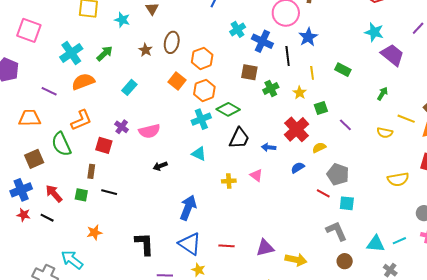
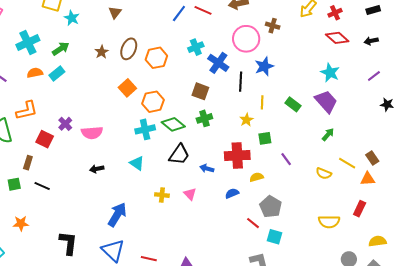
cyan star: (122, 20) -> (72, 18), moved
purple trapezoid: (392, 55) -> (326, 101), moved
orange hexagon: (202, 58) -> (156, 58), moved
orange semicircle: (83, 82) -> (35, 73), size x0.7
cyan rectangle: (129, 87) -> (57, 74), moved
green cross: (271, 89) -> (204, 118), moved
red cross: (297, 129) -> (237, 156), turned 30
green square: (81, 195) -> (14, 184), turned -32

